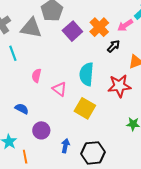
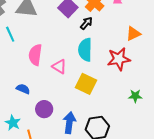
black arrow: (114, 46) -> (86, 23), moved
pink semicircle: (36, 76) -> (35, 55), size x1.5
blue arrow: (65, 146) -> (69, 123), size x1.5

